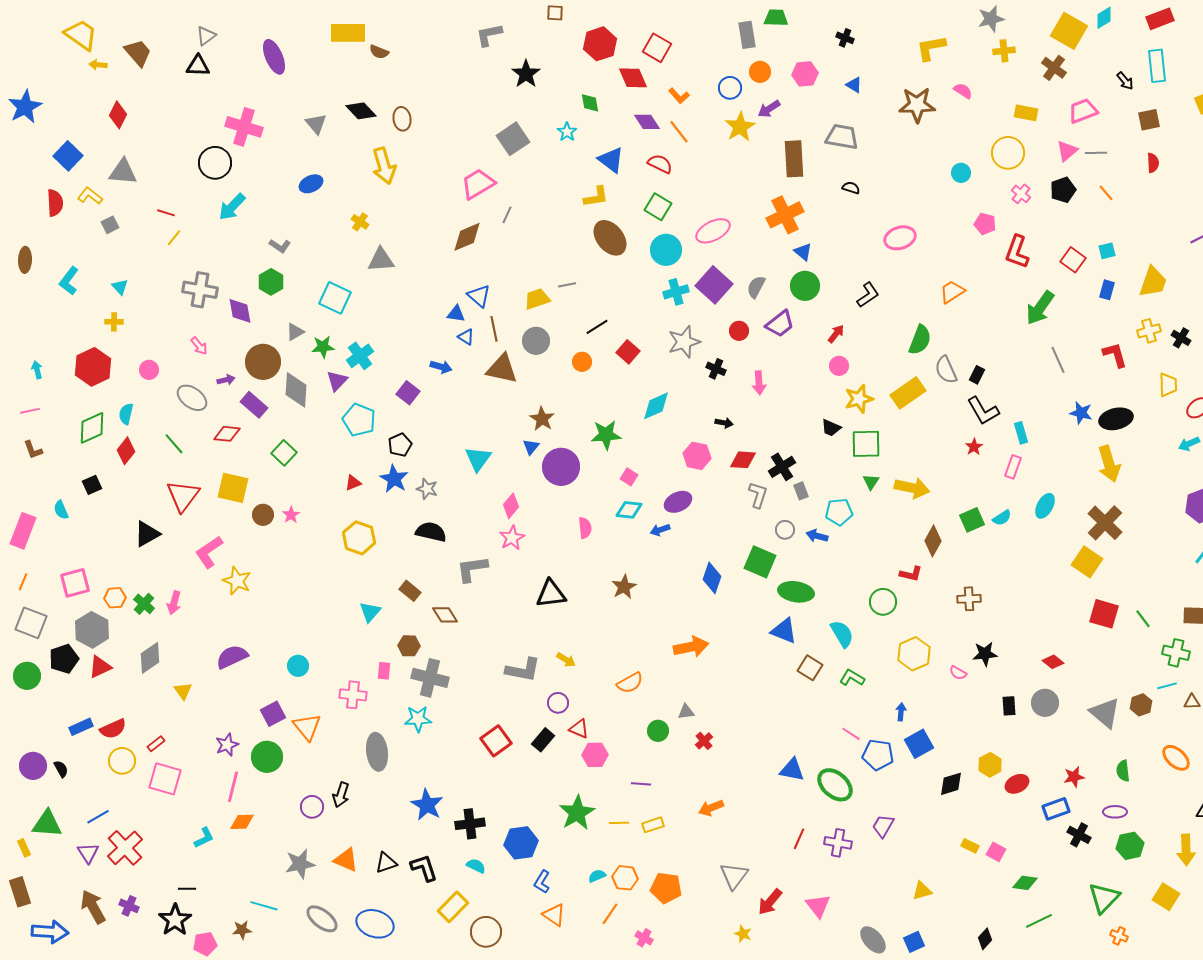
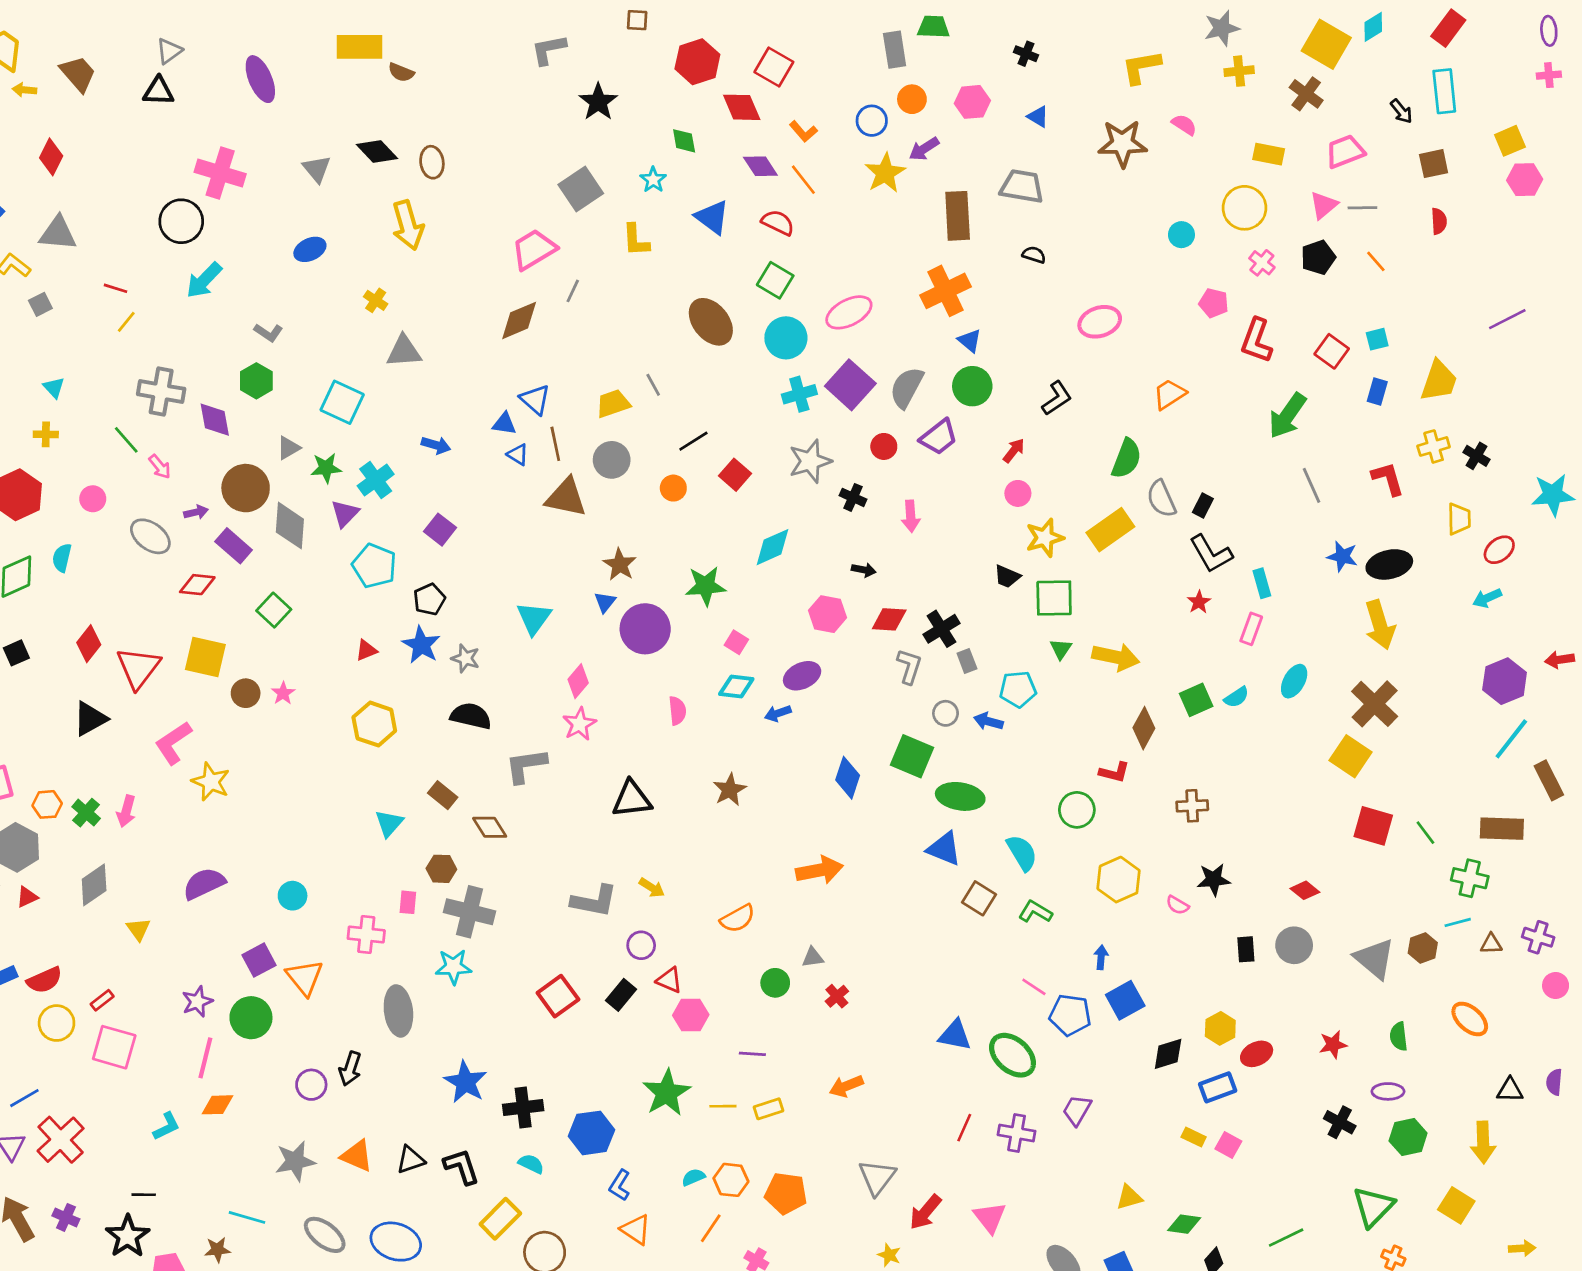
red rectangle: (1160, 19) -> (1448, 28), turned -32
yellow L-shape: (596, 197) -> (636, 240), moved, turned 96
gray line: (567, 285) -> (653, 385), turned 72
gray semicircle: (756, 287) -> (907, 387), size x1.4
blue arrow: (441, 367) -> (436, 445), moved
green line: (174, 444) -> (126, 440), moved
red diamond: (126, 451) -> (89, 644), moved
red triangle: (100, 667) -> (27, 897), size x0.7
blue rectangle: (1056, 809) -> (1218, 1087), moved
green diamond: (1025, 883) -> (1184, 1224), moved

